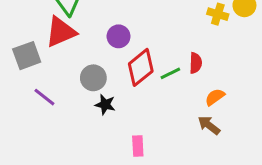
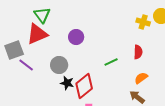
red semicircle: (196, 63) -> (138, 52), moved
red diamond: (141, 67) -> (84, 86), moved
purple line: (44, 97) -> (26, 65), moved

